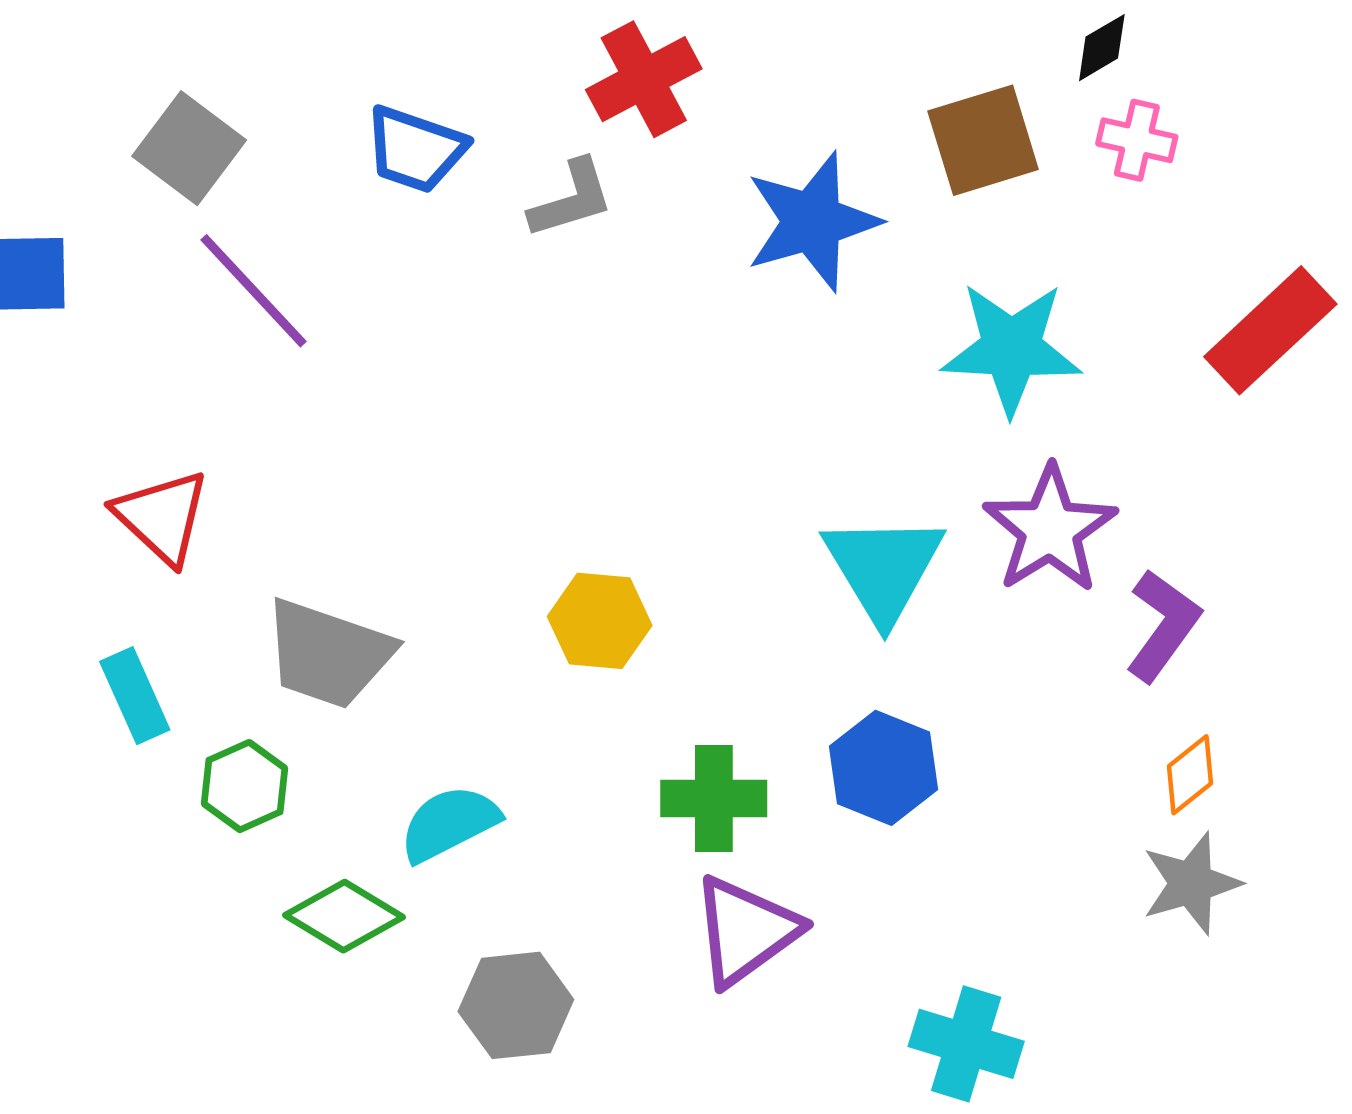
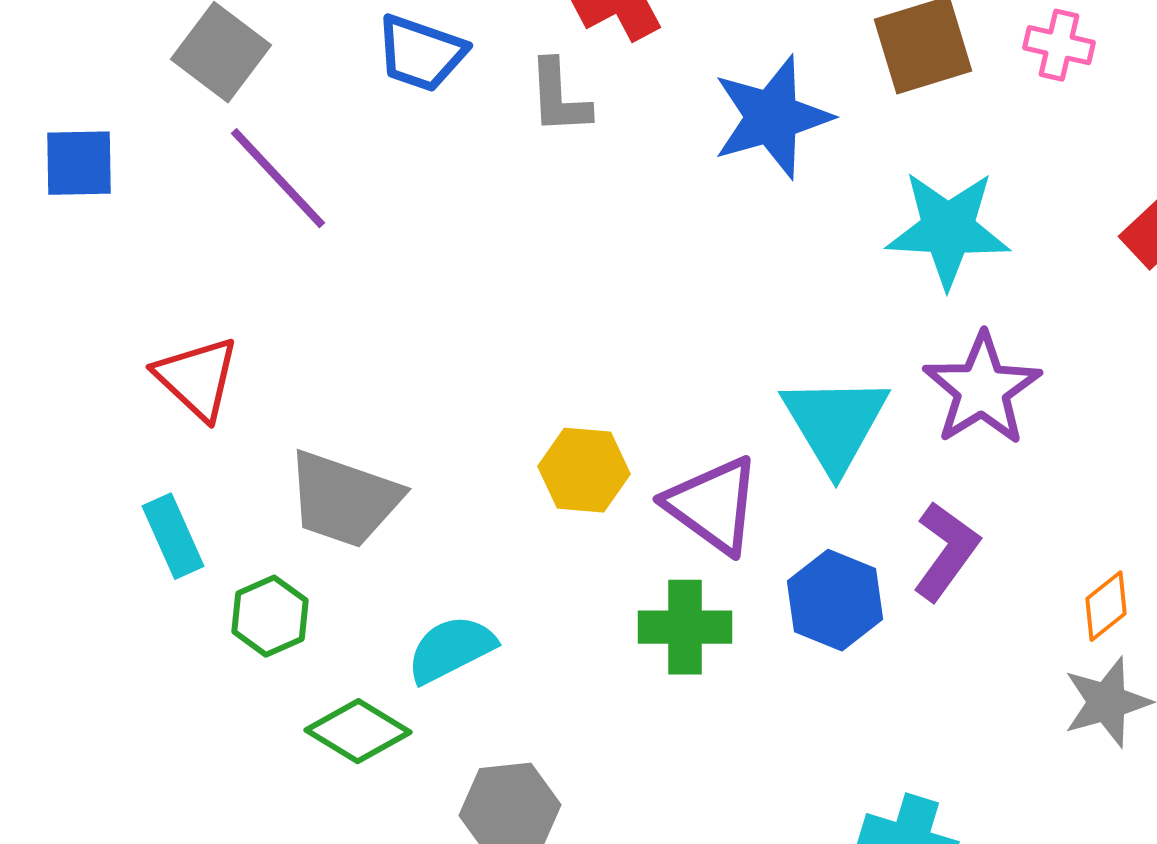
gray L-shape: (571, 199) -> (559, 97), turned 104
purple L-shape: (1163, 625) -> (946, 551), moved
purple triangle: (746, 931) -> (713, 505), moved, turned -48

